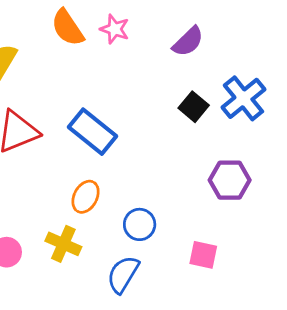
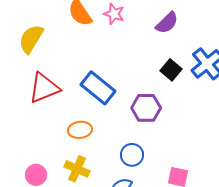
purple hexagon: (230, 180) -> (146, 108), moved
orange ellipse: (86, 197) -> (80, 130), moved, turned 55

